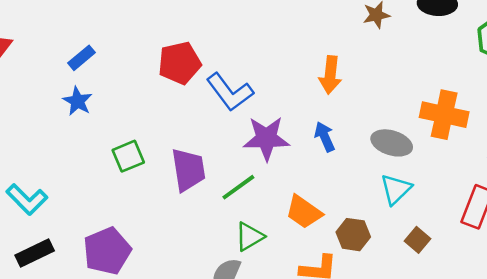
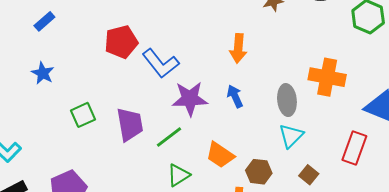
blue rectangle: (81, 58) -> (44, 21), moved
gray ellipse: (392, 143) -> (287, 100), turned 68

